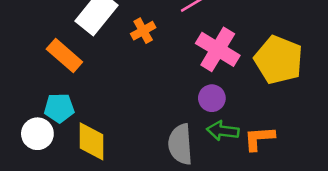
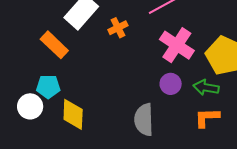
green arrow: (223, 131) -> (206, 87), moved

